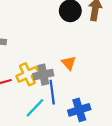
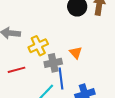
yellow cross: (27, 74) -> (38, 46), moved

